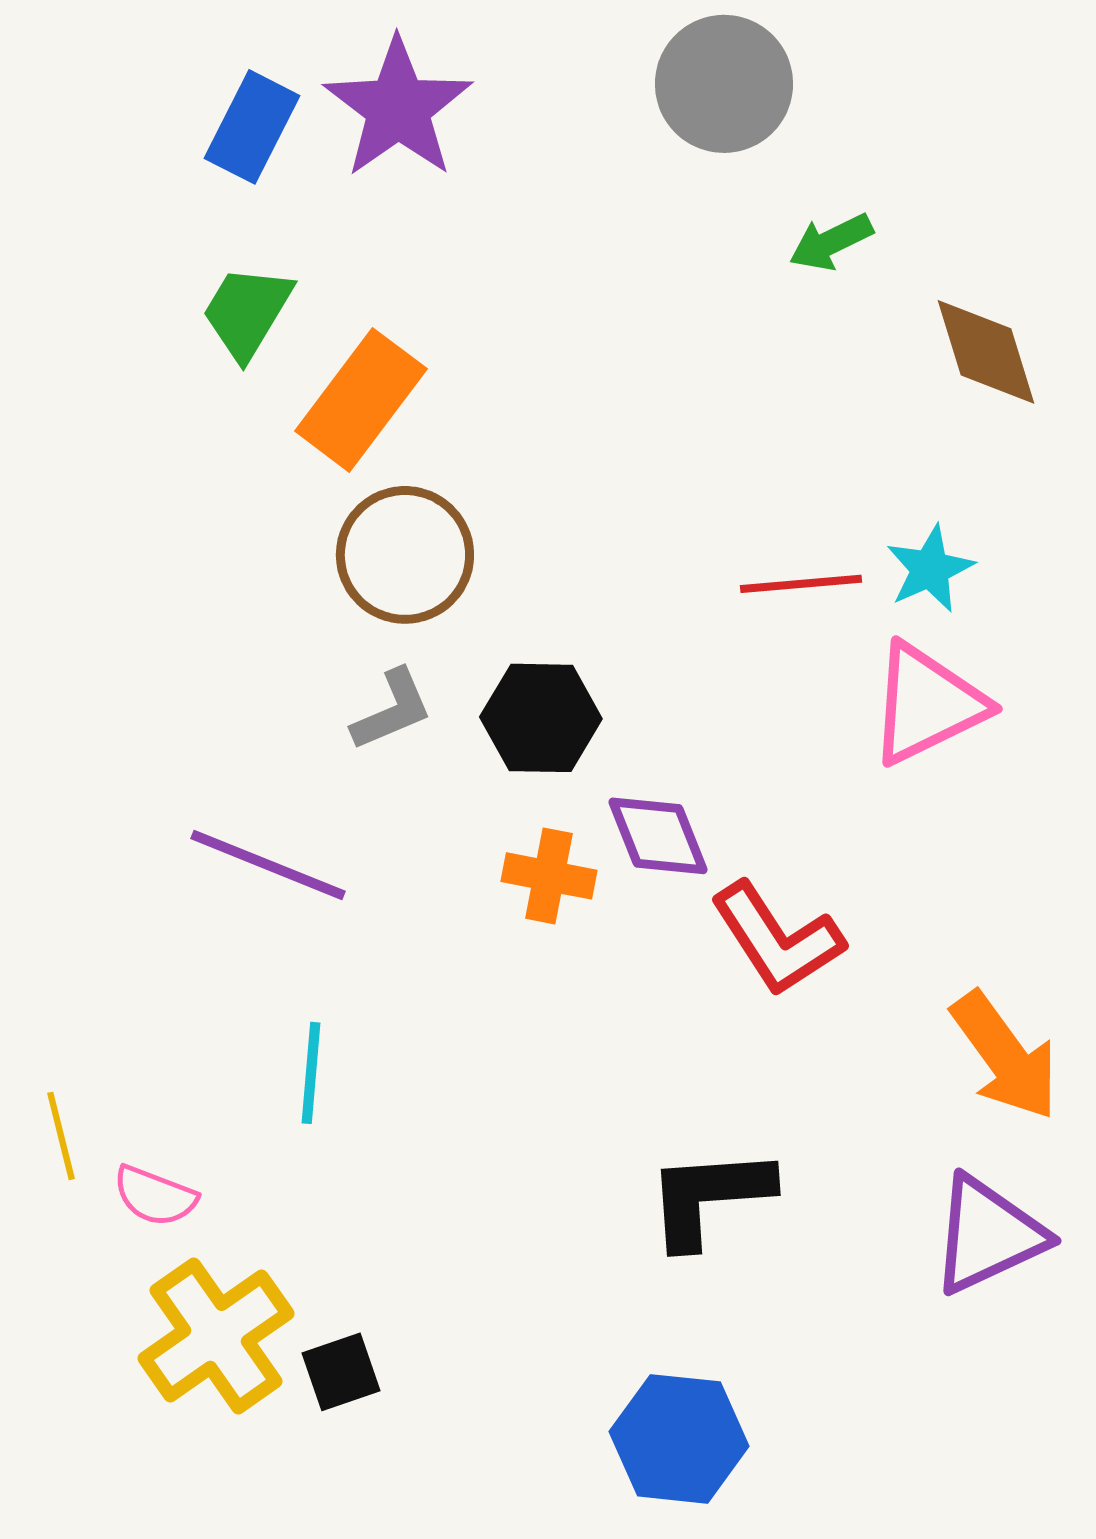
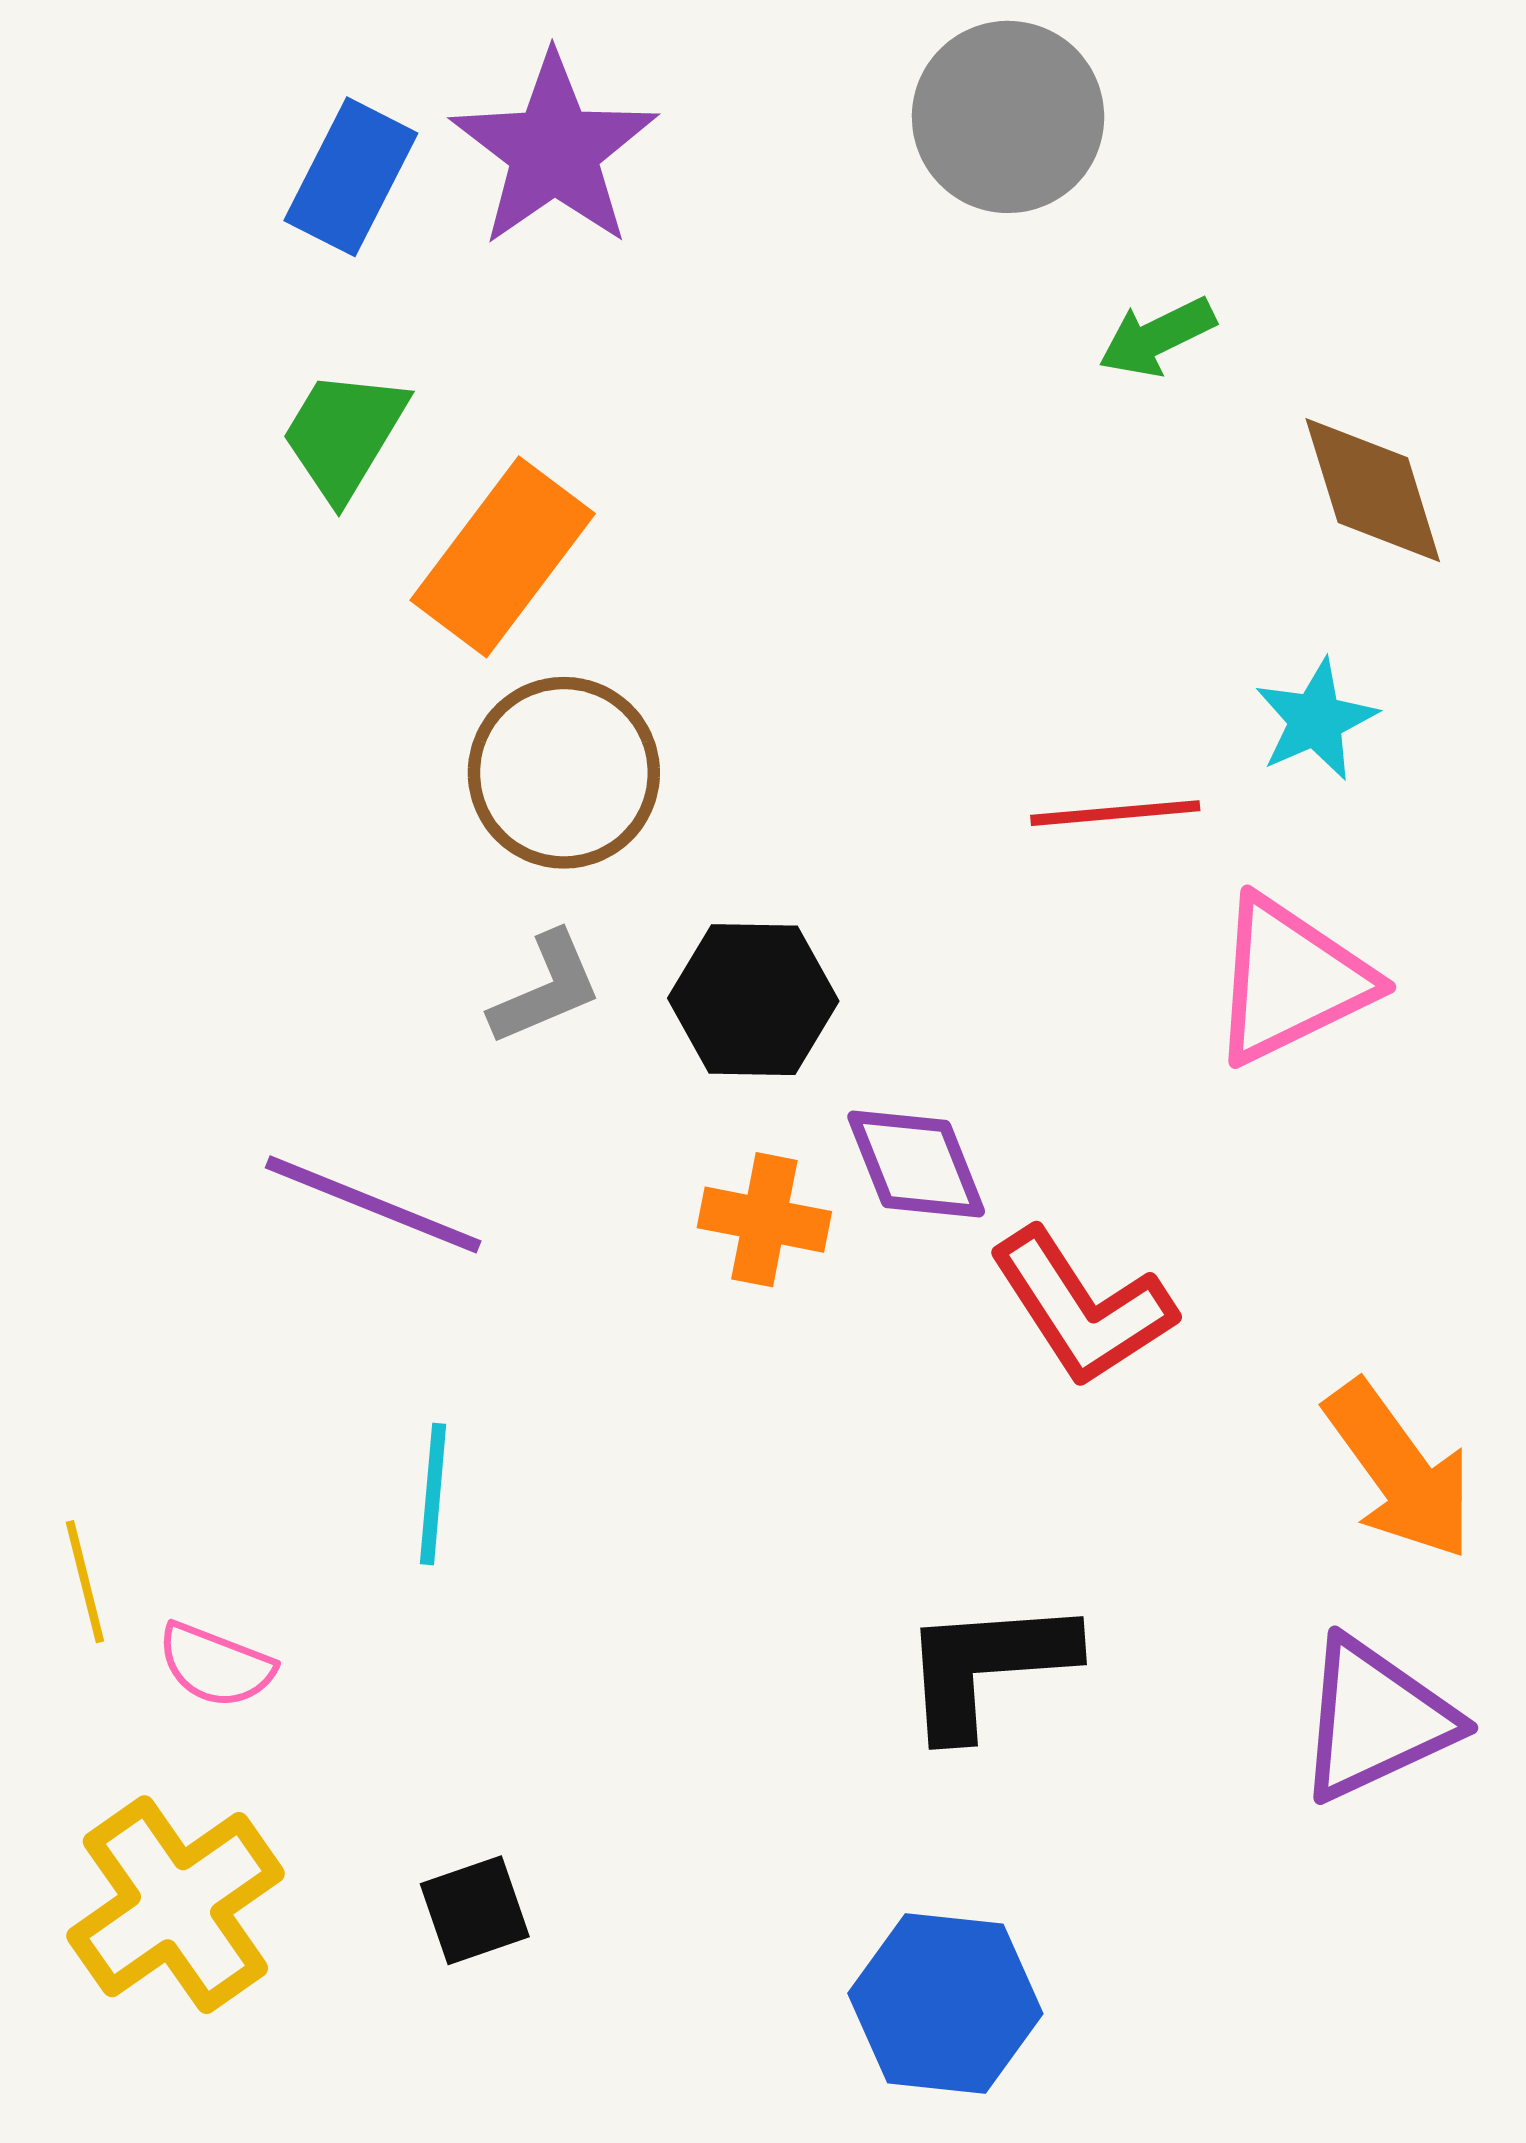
cyan star: (930, 569) -> (1316, 720), moved
yellow cross: (216, 1336) -> (175, 1905), moved

